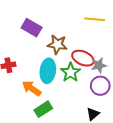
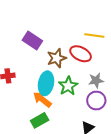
brown star: (57, 44) -> (57, 58), turned -30
red ellipse: (83, 58) -> (81, 54), moved
orange arrow: (32, 88) -> (42, 99), moved

